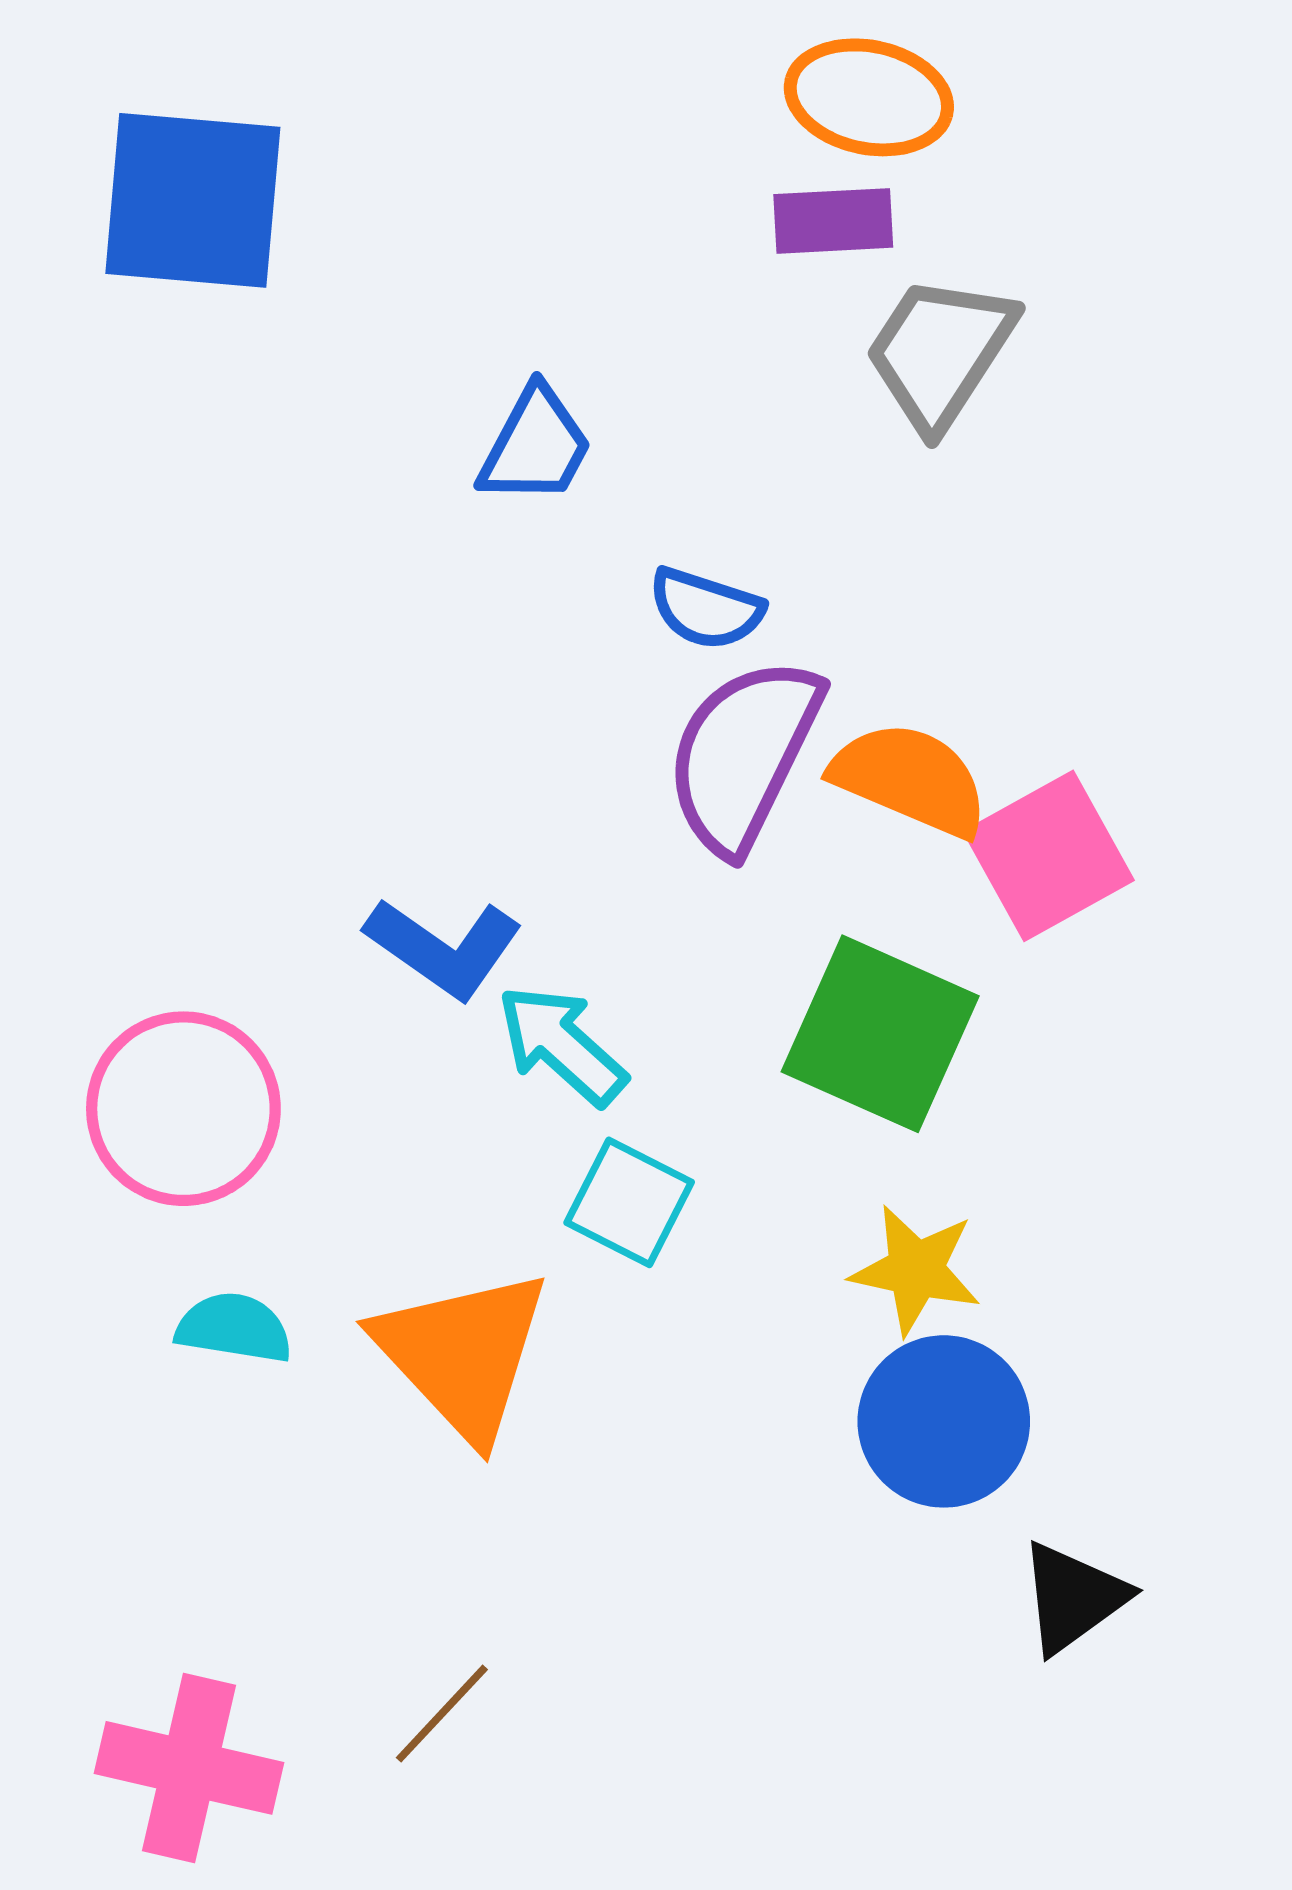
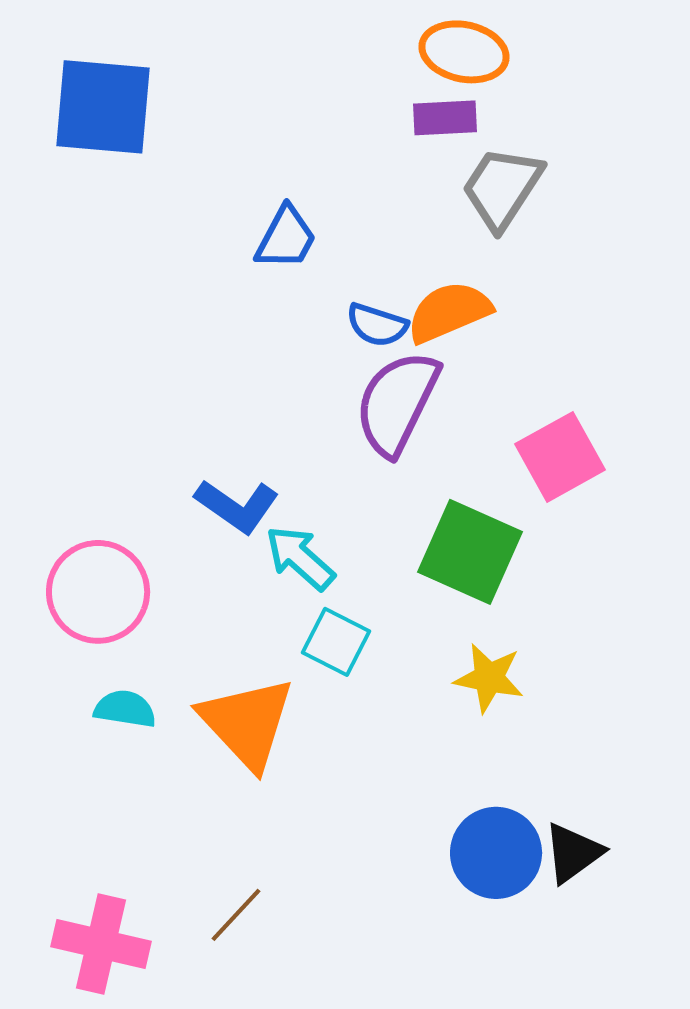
orange semicircle: (910, 779) -> (449, 312), moved, turned -46
blue circle: (944, 1421) -> (496, 853), moved

